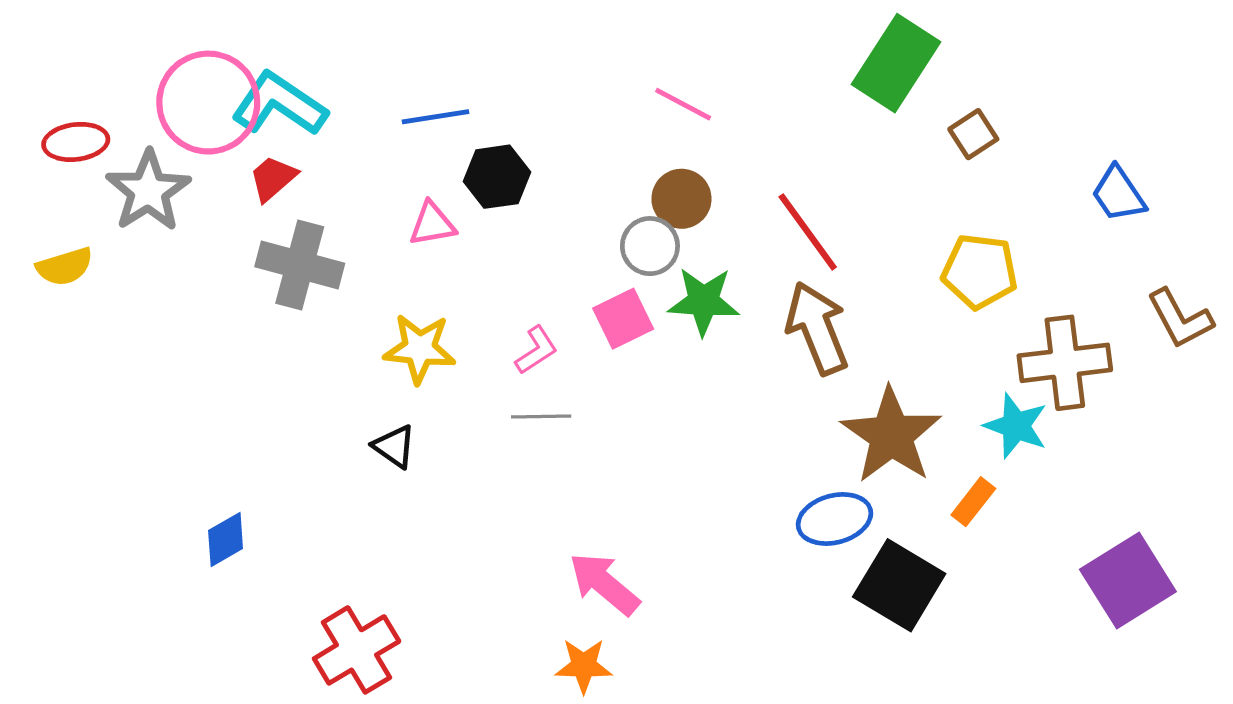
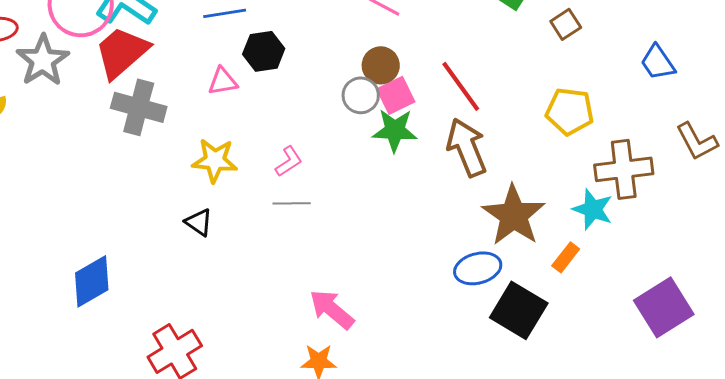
red trapezoid: (273, 178) -> (122, 52), size x1.8
pink square: (623, 319) -> (396, 95), moved
blue diamond: (226, 540) -> (92, 281), size x1.5

